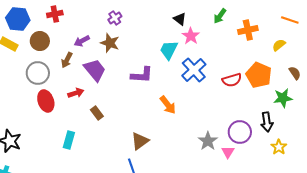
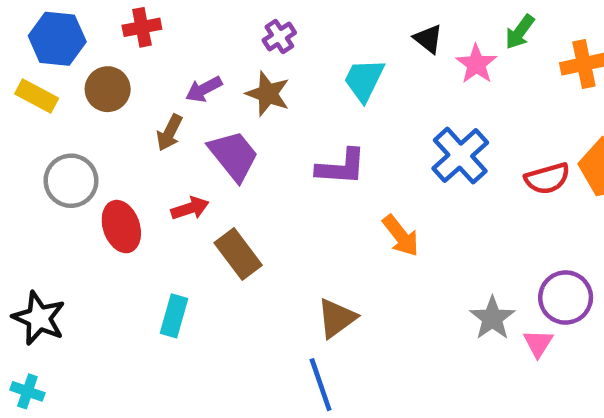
pink star: (191, 36) -> (476, 64), moved
cyan trapezoid: (169, 50) -> (364, 80), moved
gray circle: (38, 73) -> (71, 181), moved
brown rectangle: (97, 113) -> (238, 254), size x1.5

